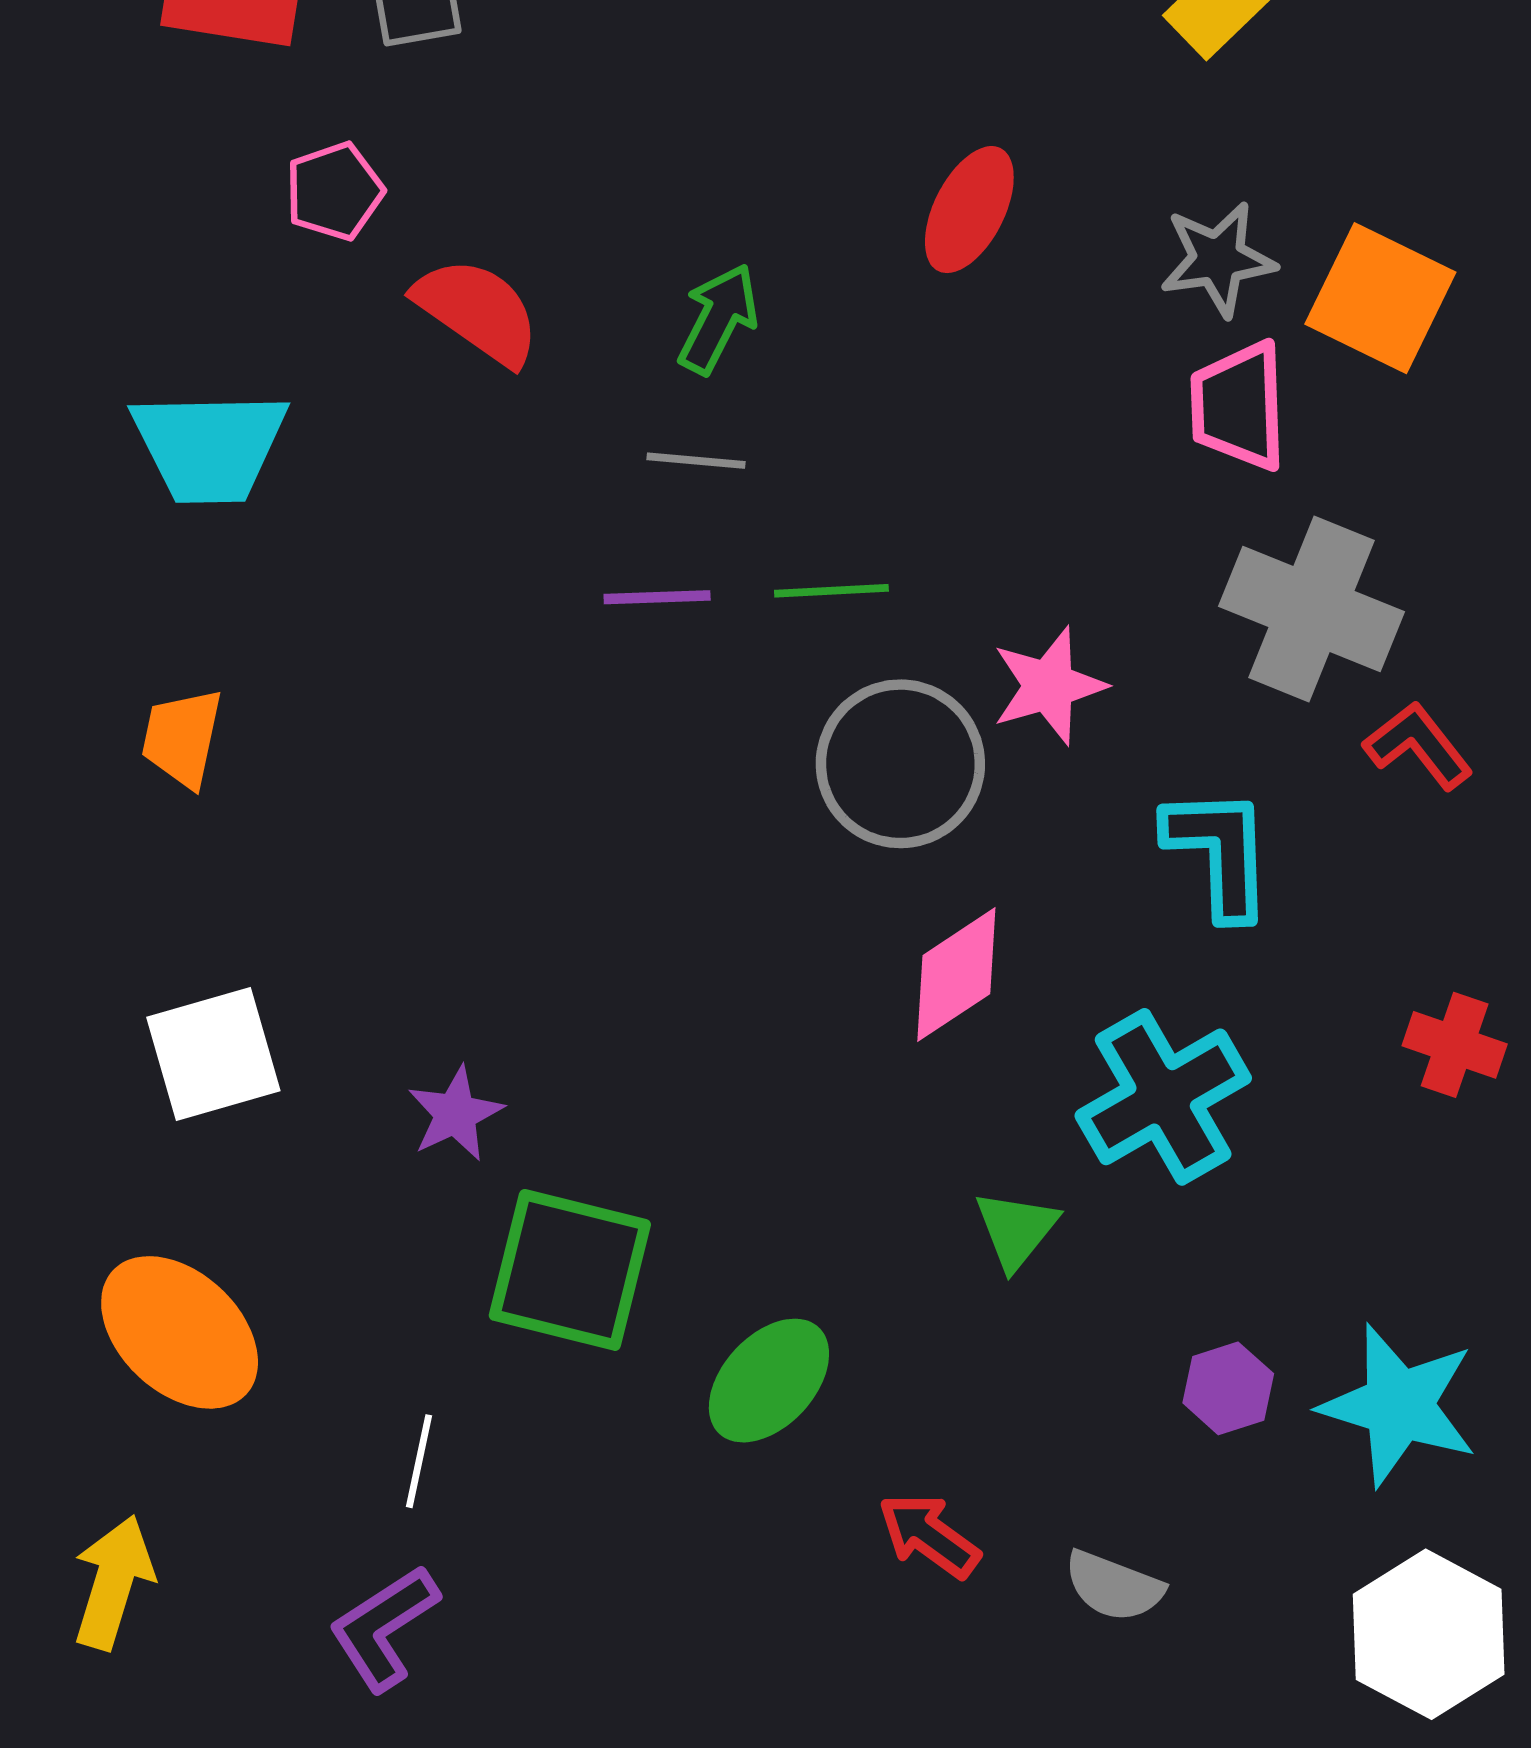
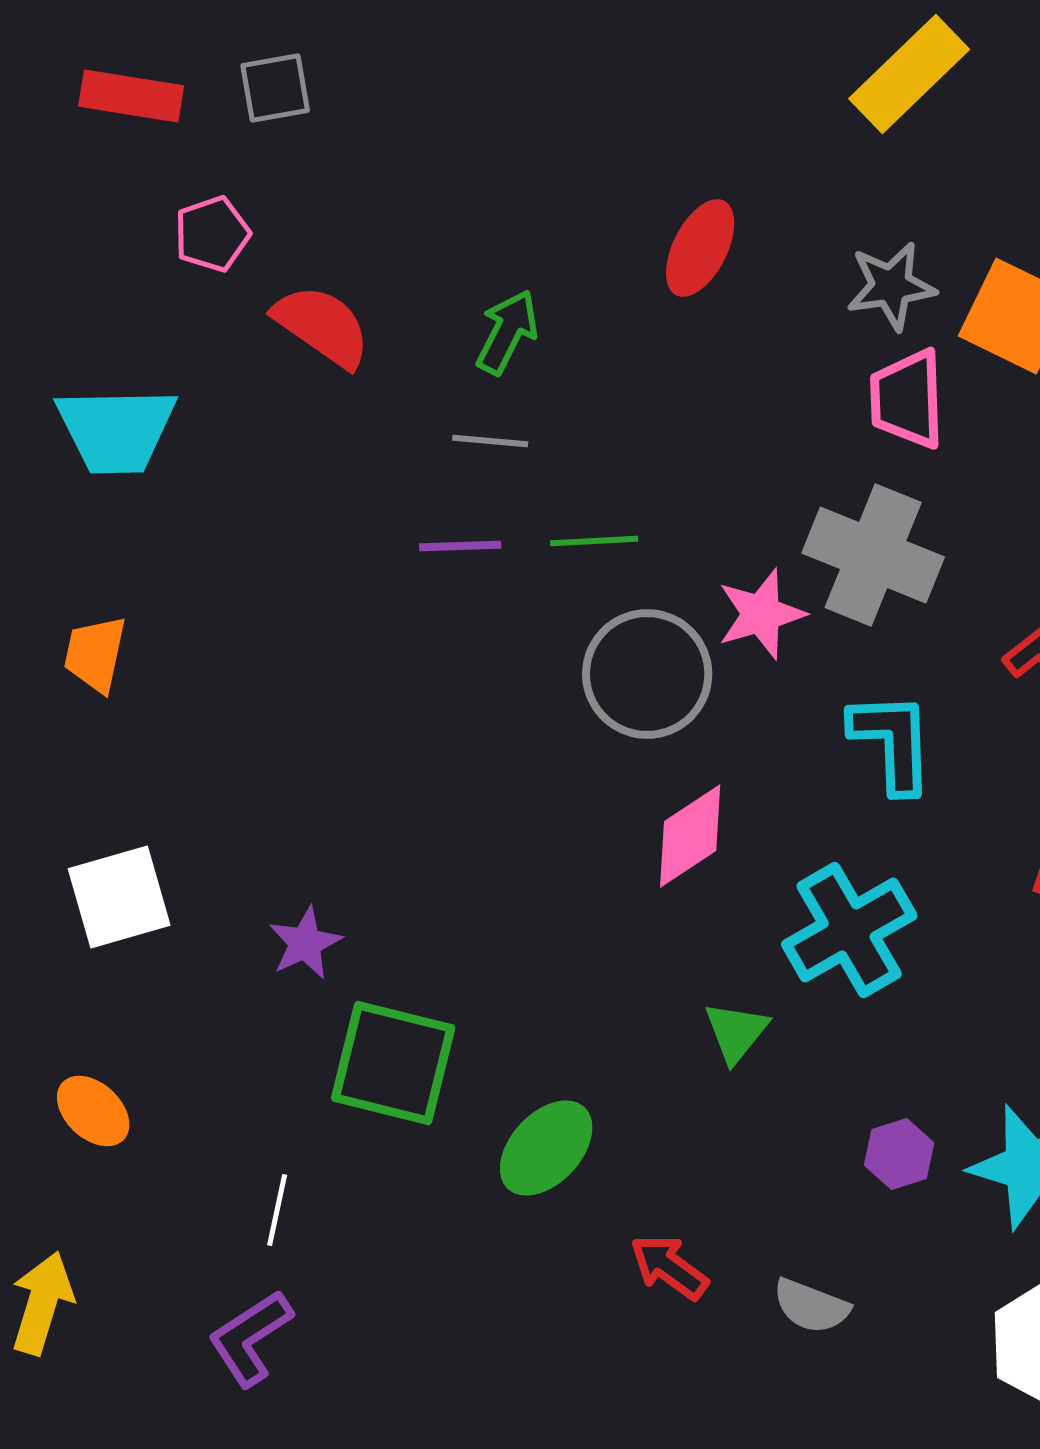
gray cross: (1312, 609) -> (873, 555), moved
orange ellipse: (180, 1332) -> (93, 1111), size x0.6

